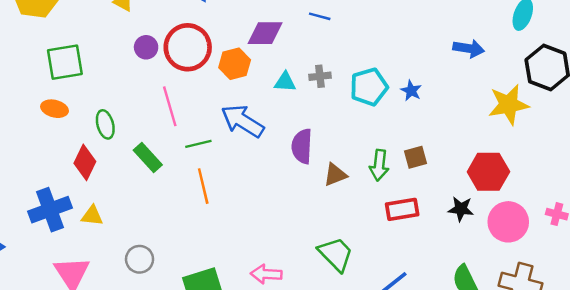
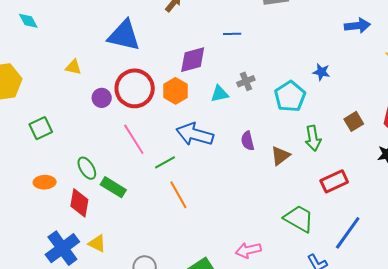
green square: (65, 62) -> (41, 128), size x0.7
cyan pentagon: (369, 87) -> (290, 96), moved
orange ellipse: (55, 109) -> (45, 182), moved
purple semicircle: (302, 146) -> (248, 141), size x0.7
brown square: (416, 157) -> (354, 121), moved
green rectangle: (148, 158) -> (113, 187), moved
red rectangle: (402, 209) -> (334, 181), moved
yellow triangle: (92, 216) -> (97, 244), turned 36

